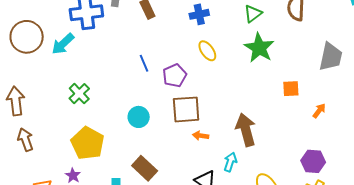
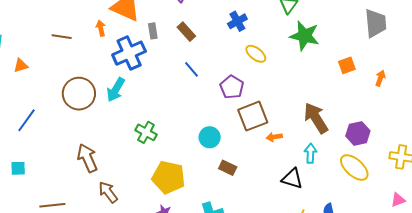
blue line: (144, 63) -> (191, 69), moved
purple hexagon: (313, 161) -> (358, 133), moved
brown rectangle: (145, 168) -> (228, 168), moved, size x0.7

